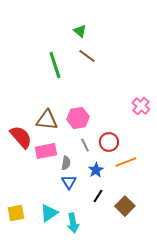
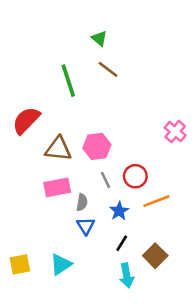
red semicircle: (21, 137) -> (26, 120), moved, turned -95
cyan arrow: (73, 223) -> (127, 276), moved

